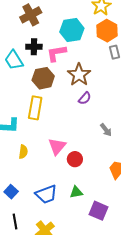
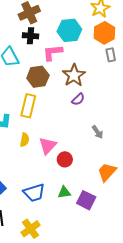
black cross: (34, 47) -> (30, 36), moved
yellow semicircle: (23, 152) -> (25, 140), moved
purple square: (99, 211) -> (86, 200), moved

